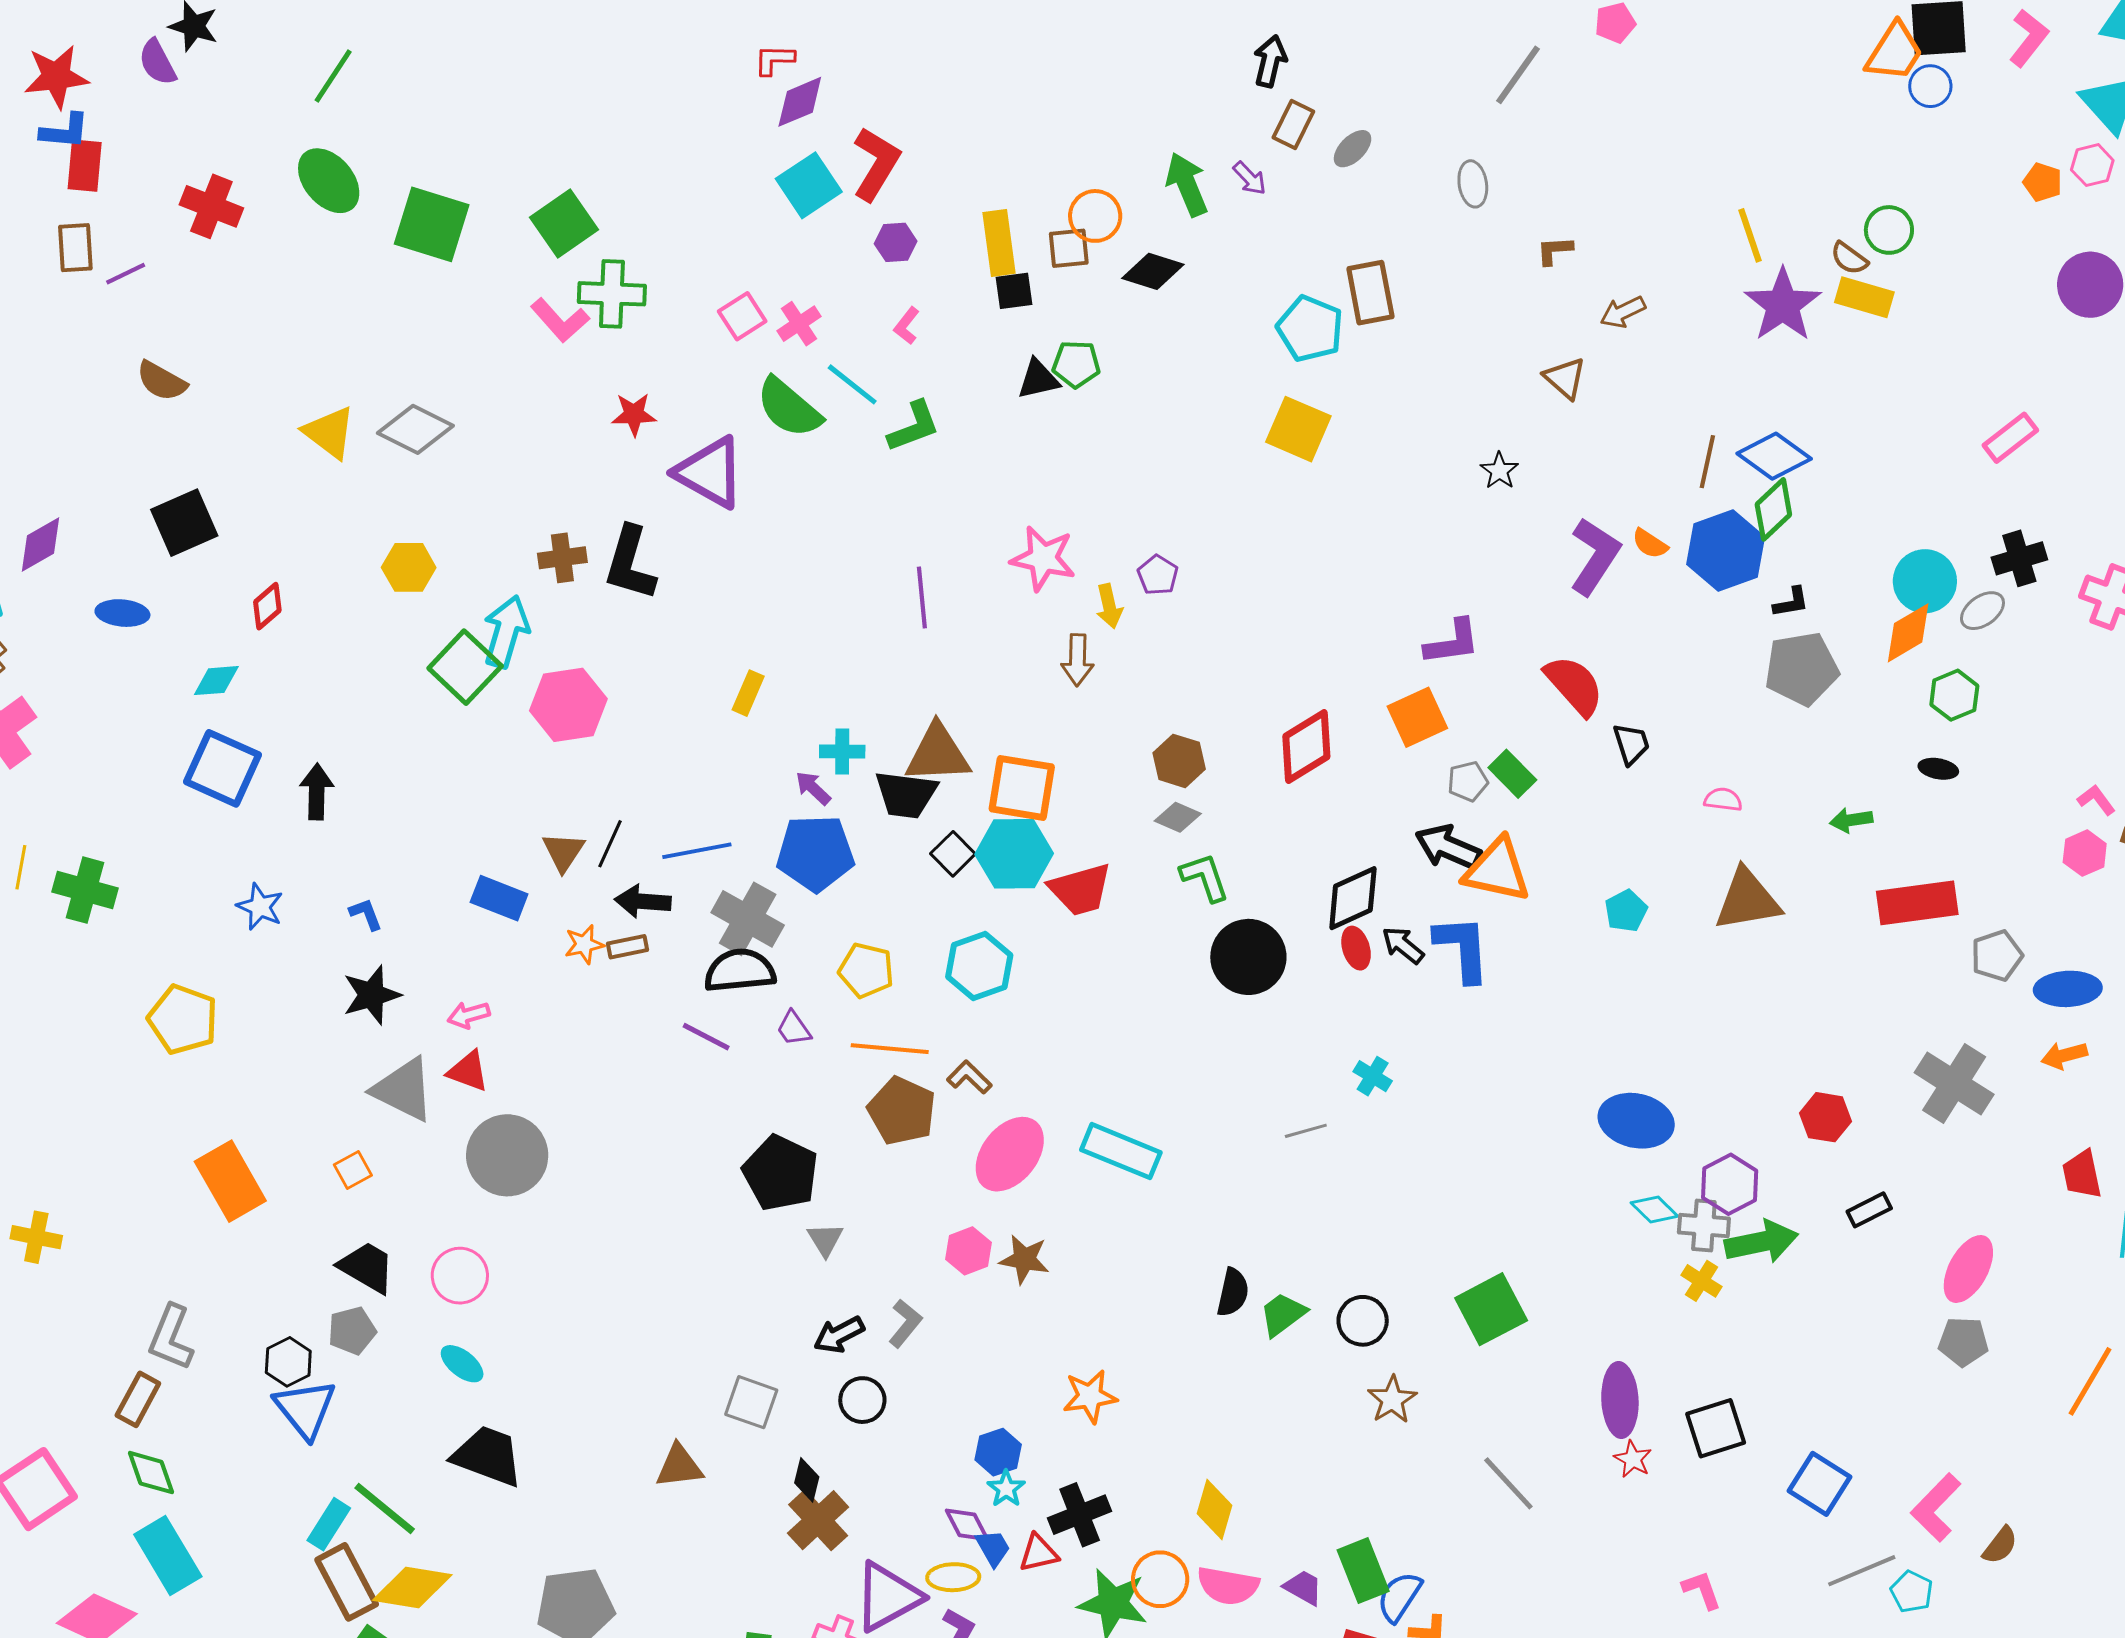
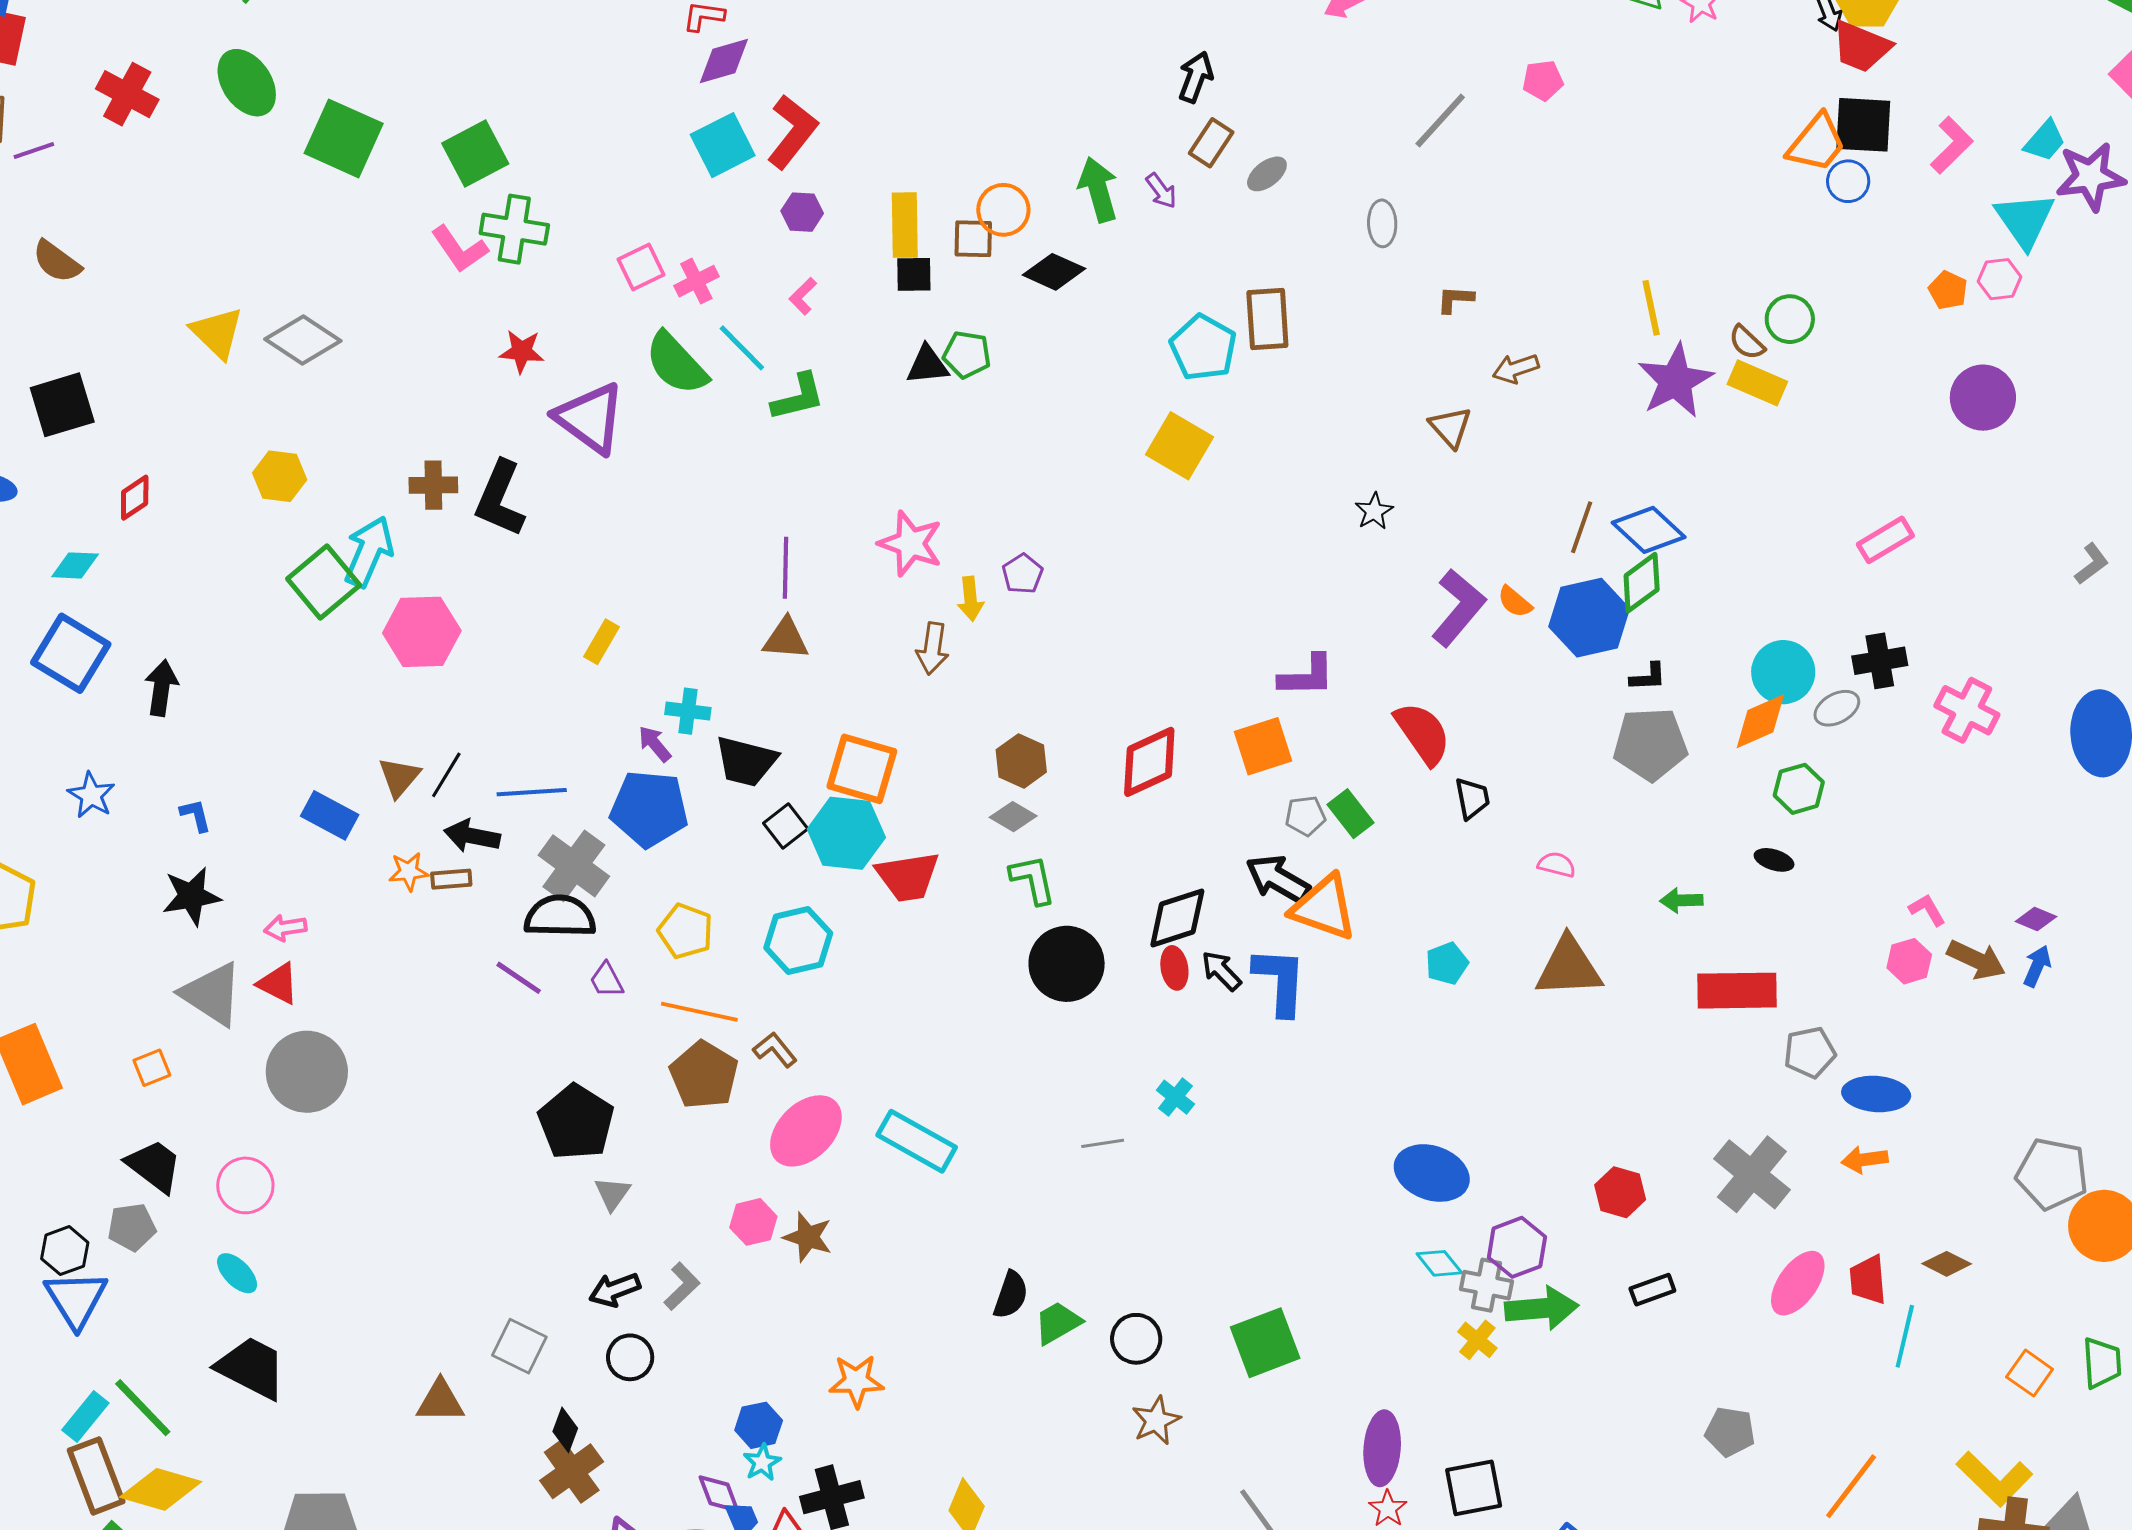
brown triangle: (938, 754) -> (786, 639), moved, size x0.7
pink ellipse: (1968, 1269) -> (1798, 1283), moved

